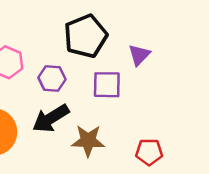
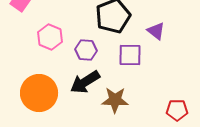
purple triangle: (139, 55) -> (156, 31), turned -36
red pentagon: (149, 152) -> (177, 110), moved

